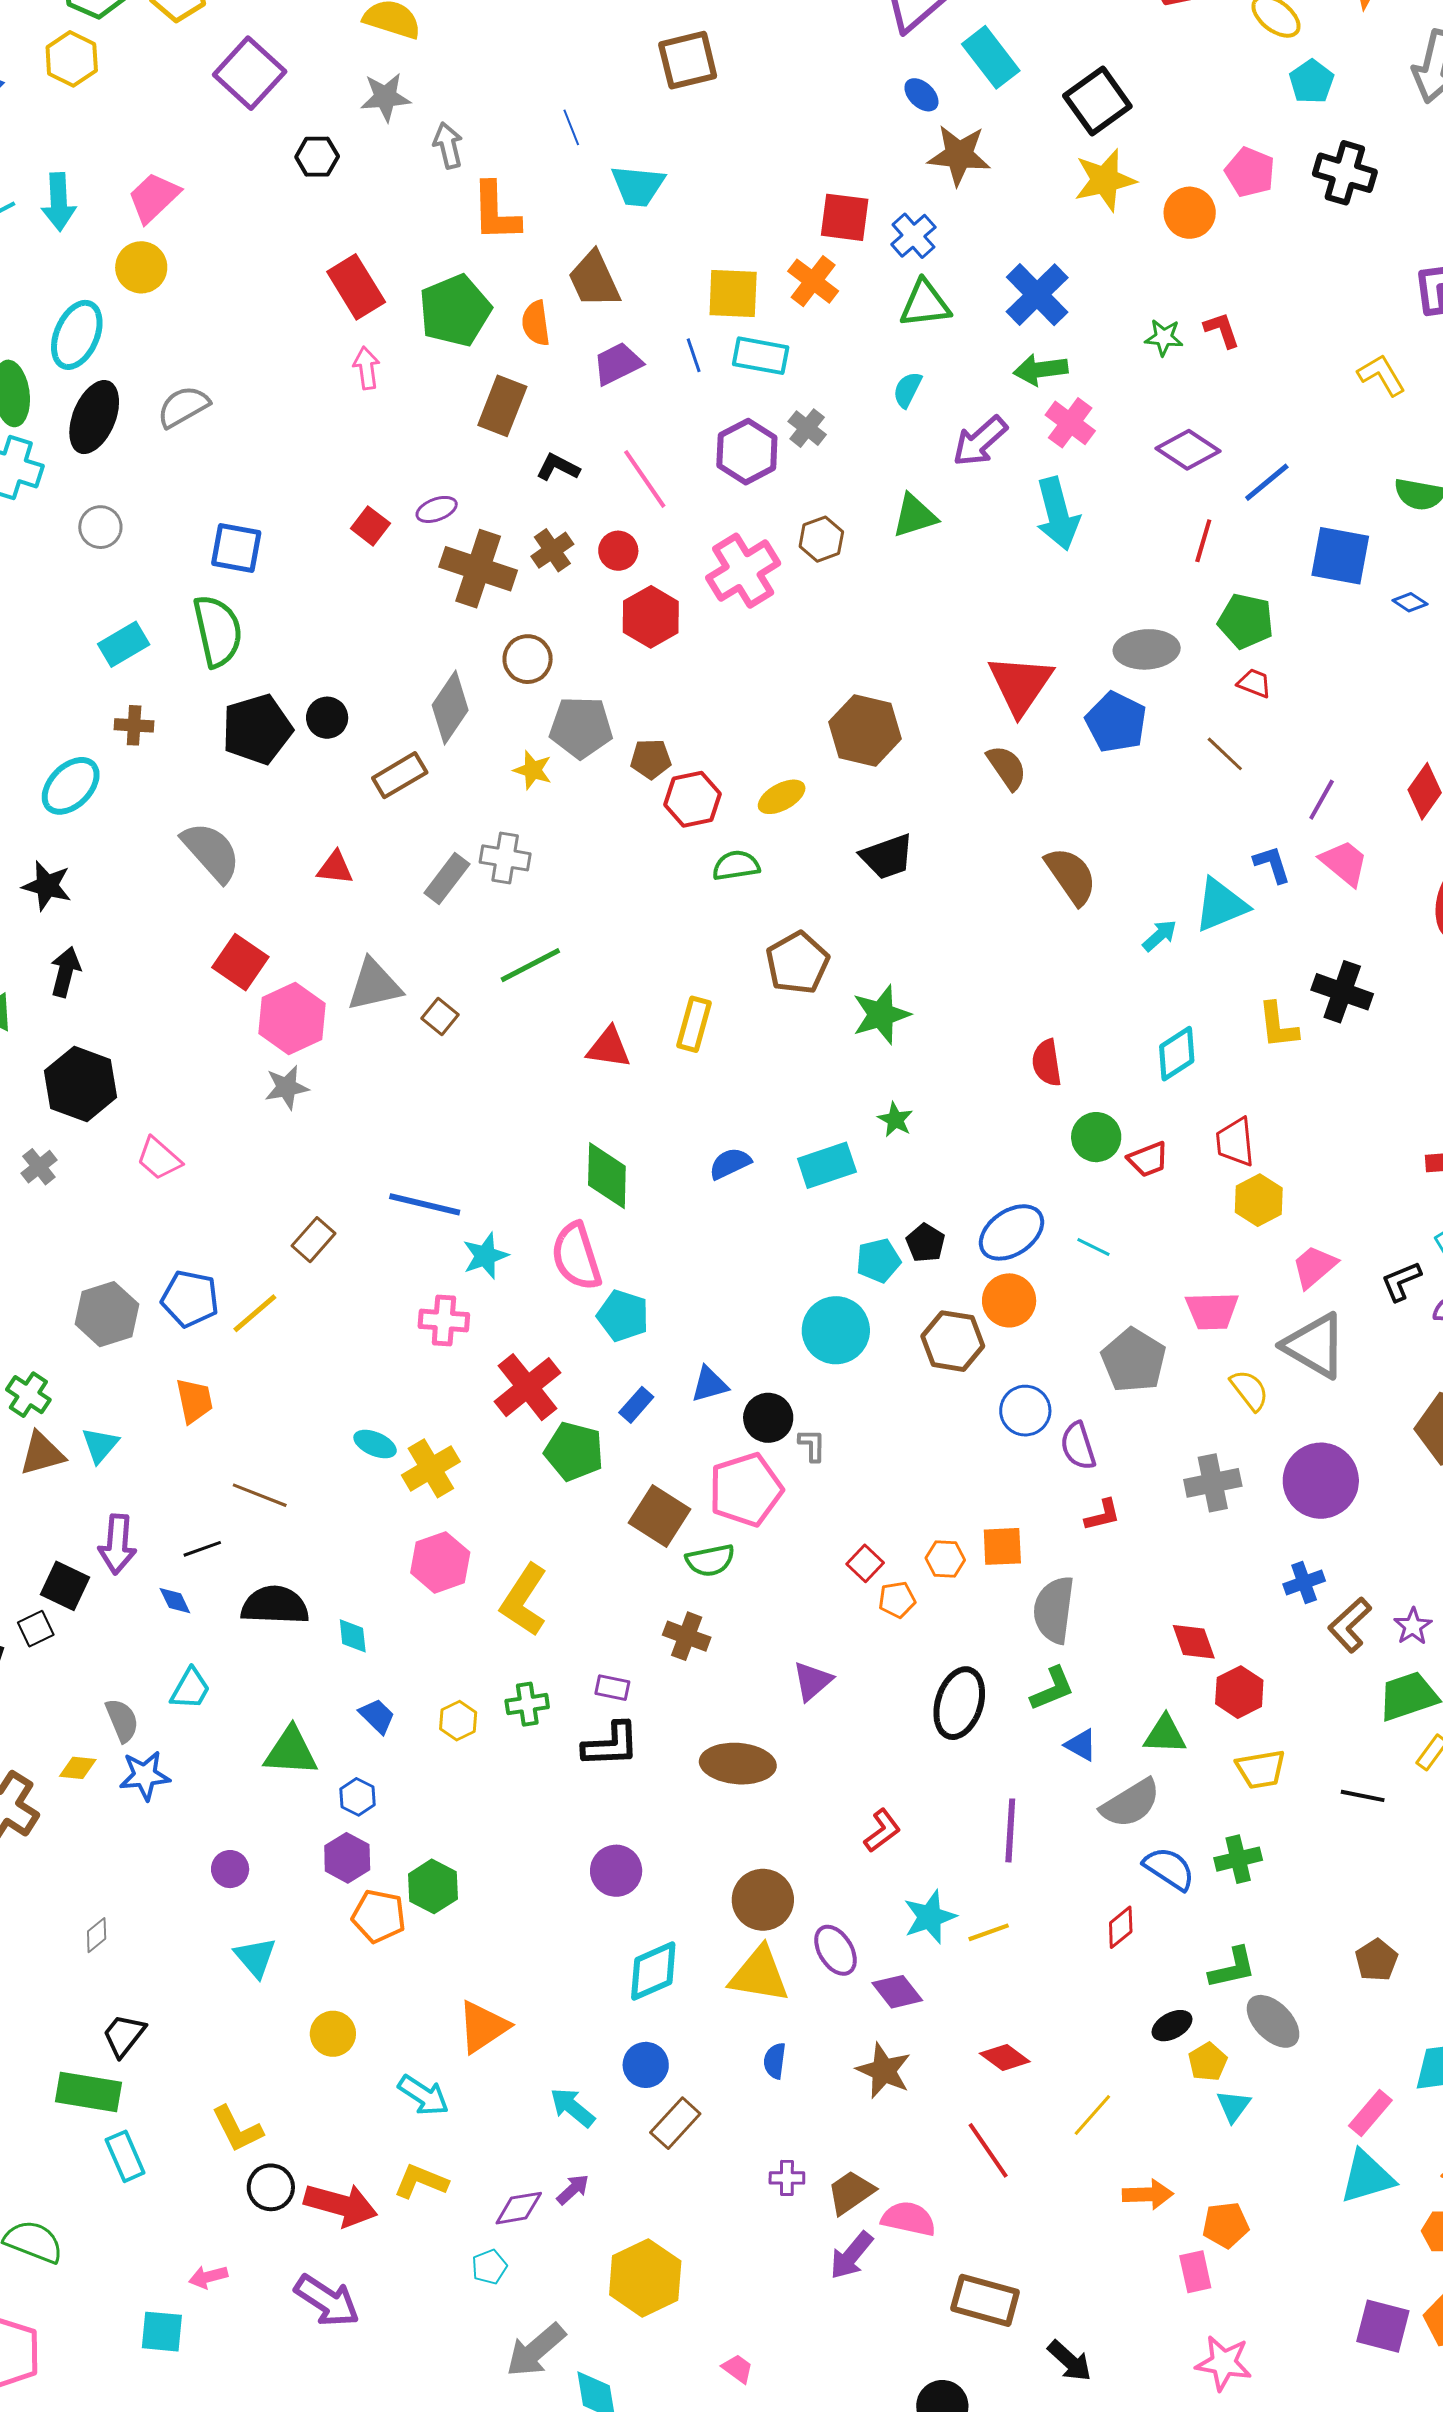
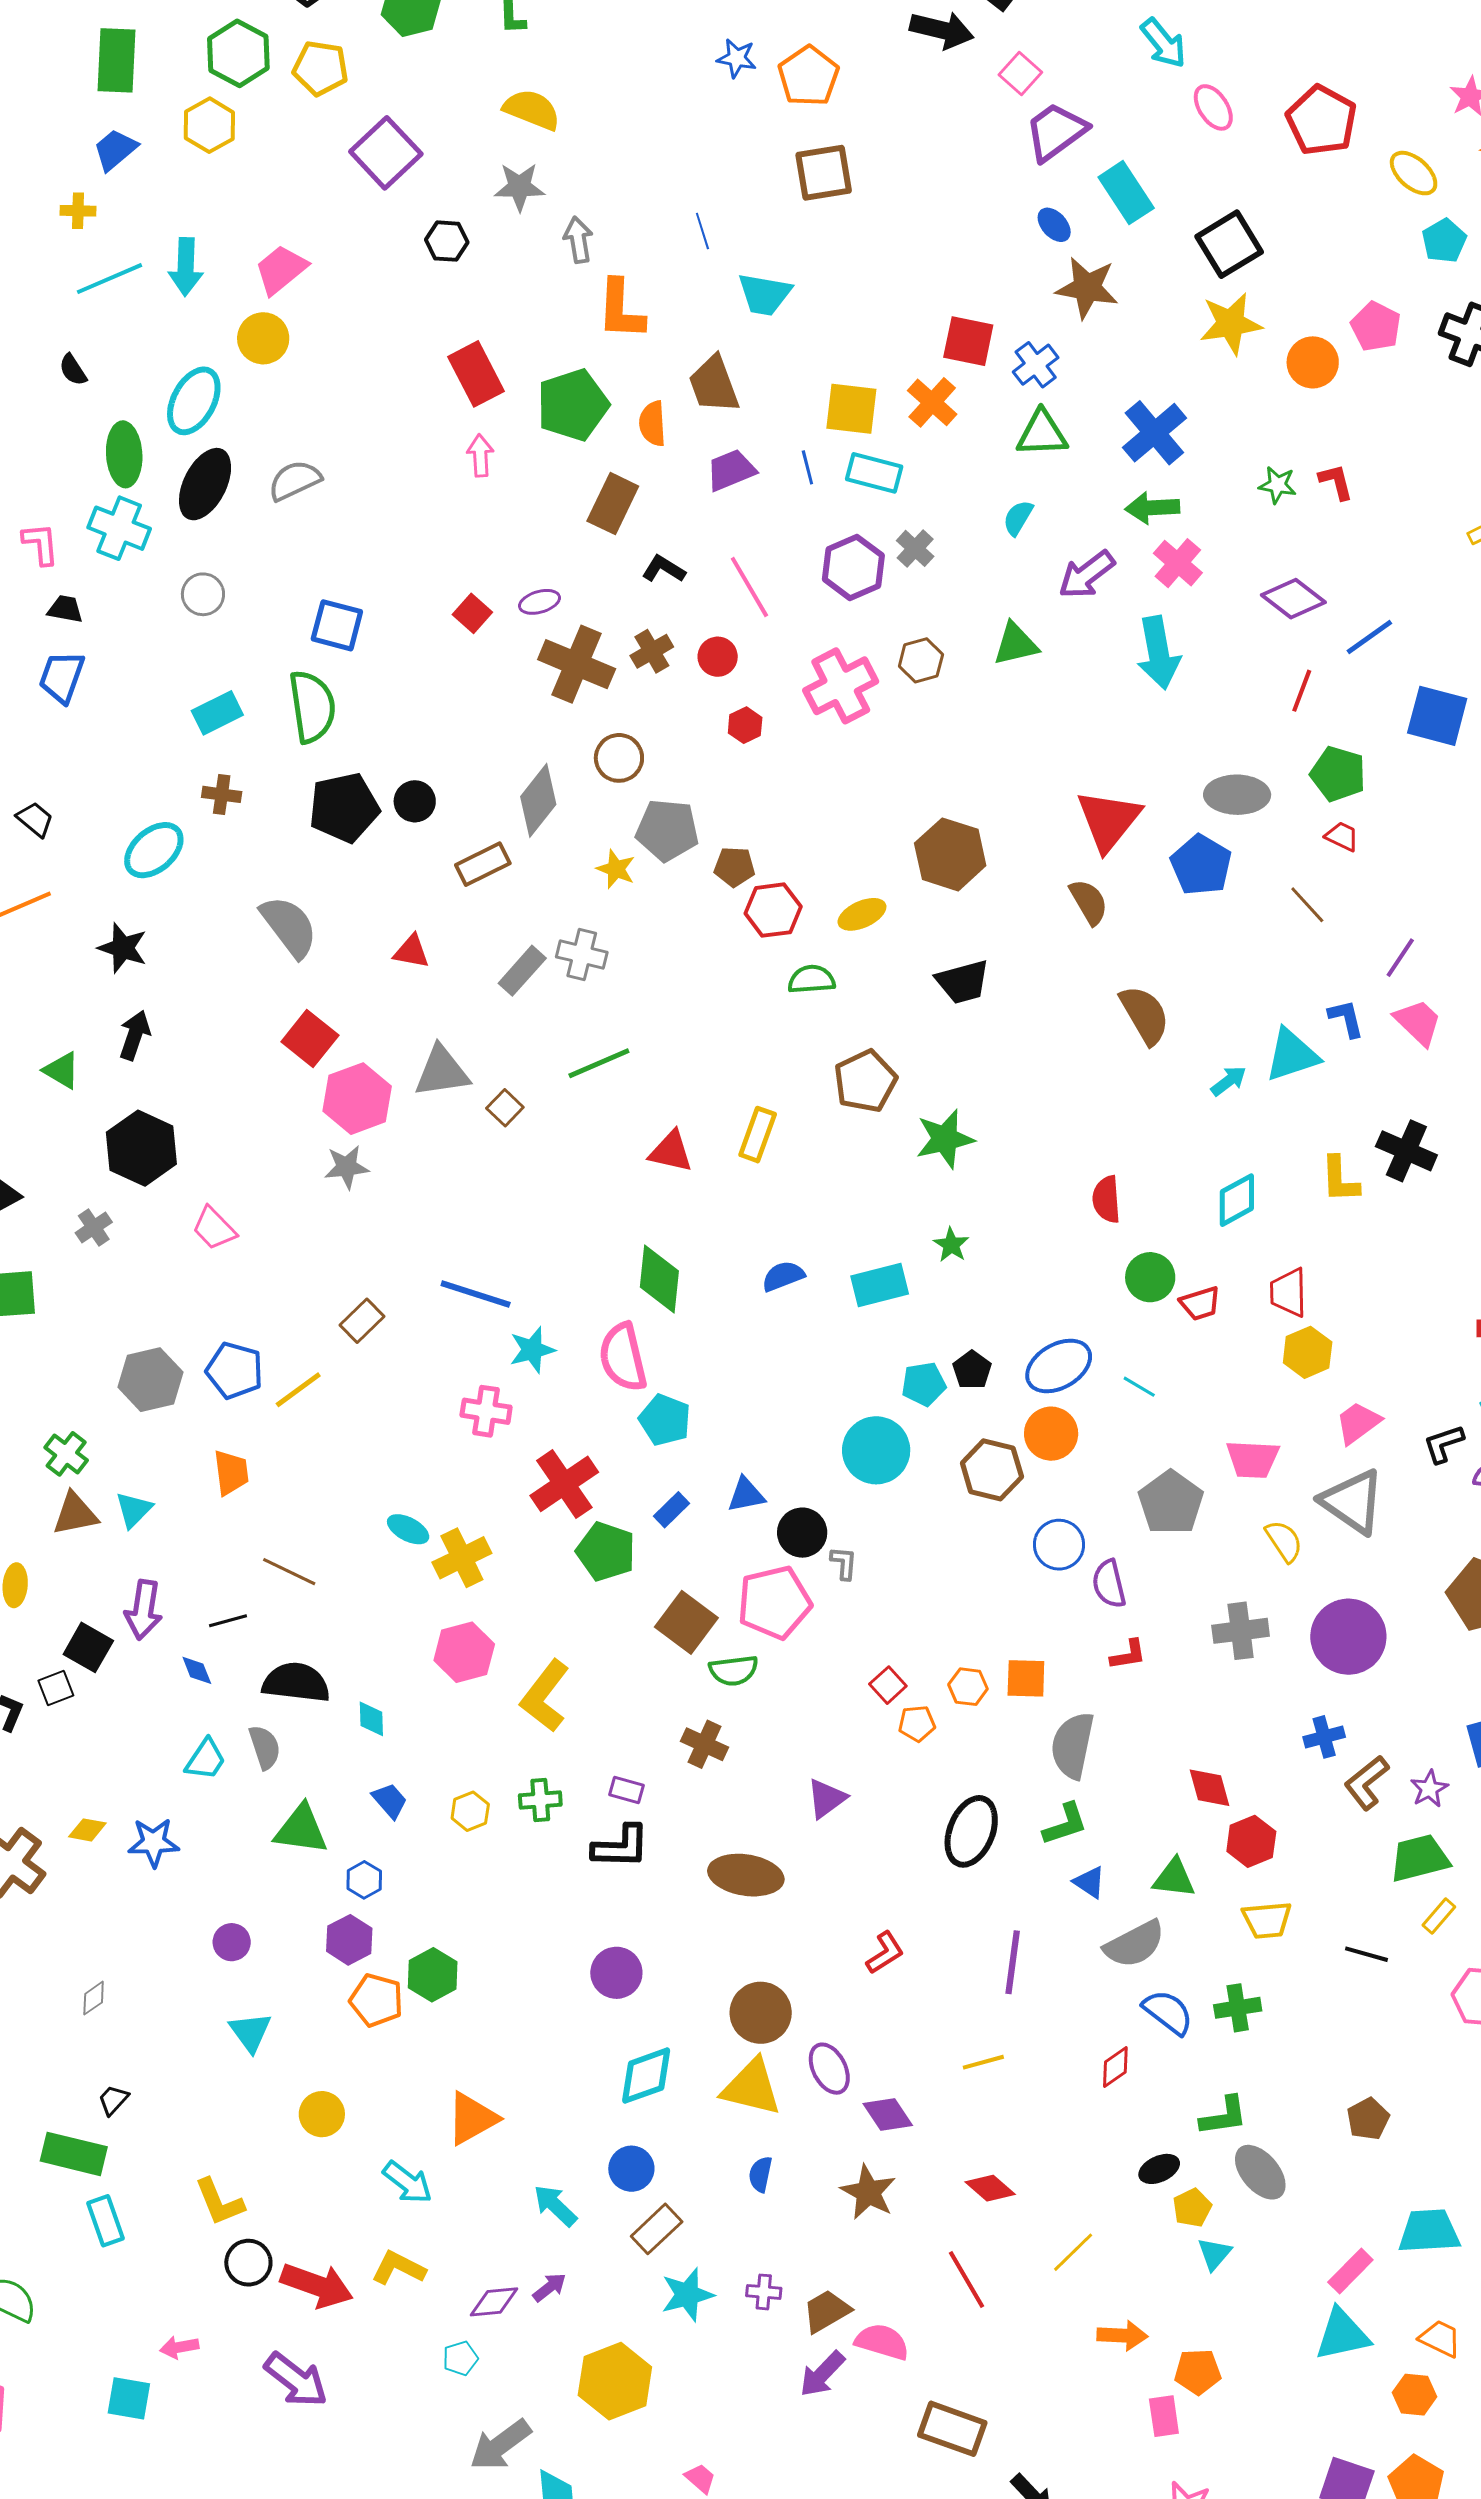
red hexagon: (651, 617) -> (745, 725), size x0.6
gray semicircle: (122, 1720) -> (265, 1747), moved
cyan star: (930, 1917) -> (687, 2295), moved
black trapezoid: (124, 2035) -> (113, 2100), size x0.7

